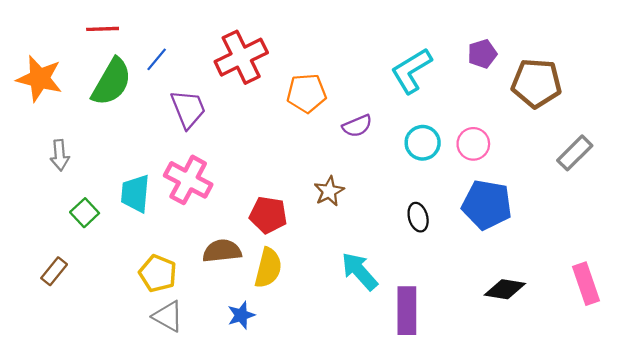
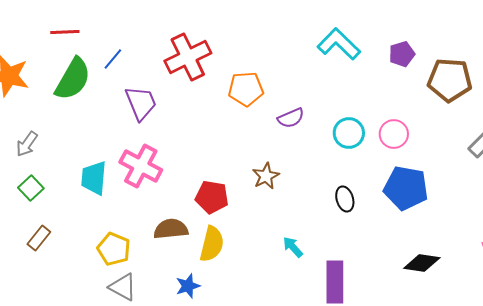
cyan L-shape: (411, 71) -> (339, 44), moved, turned 75
gray arrow: (60, 155) -> (27, 144), turned 40
green square: (85, 213) -> (31, 188), moved
brown rectangle: (54, 271) -> (39, 238), moved
cyan arrow: (359, 271) -> (293, 247), size x0.6

